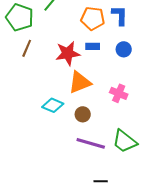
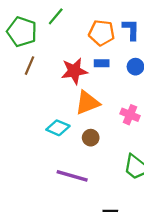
purple line: (91, 143) -> (72, 176), moved

